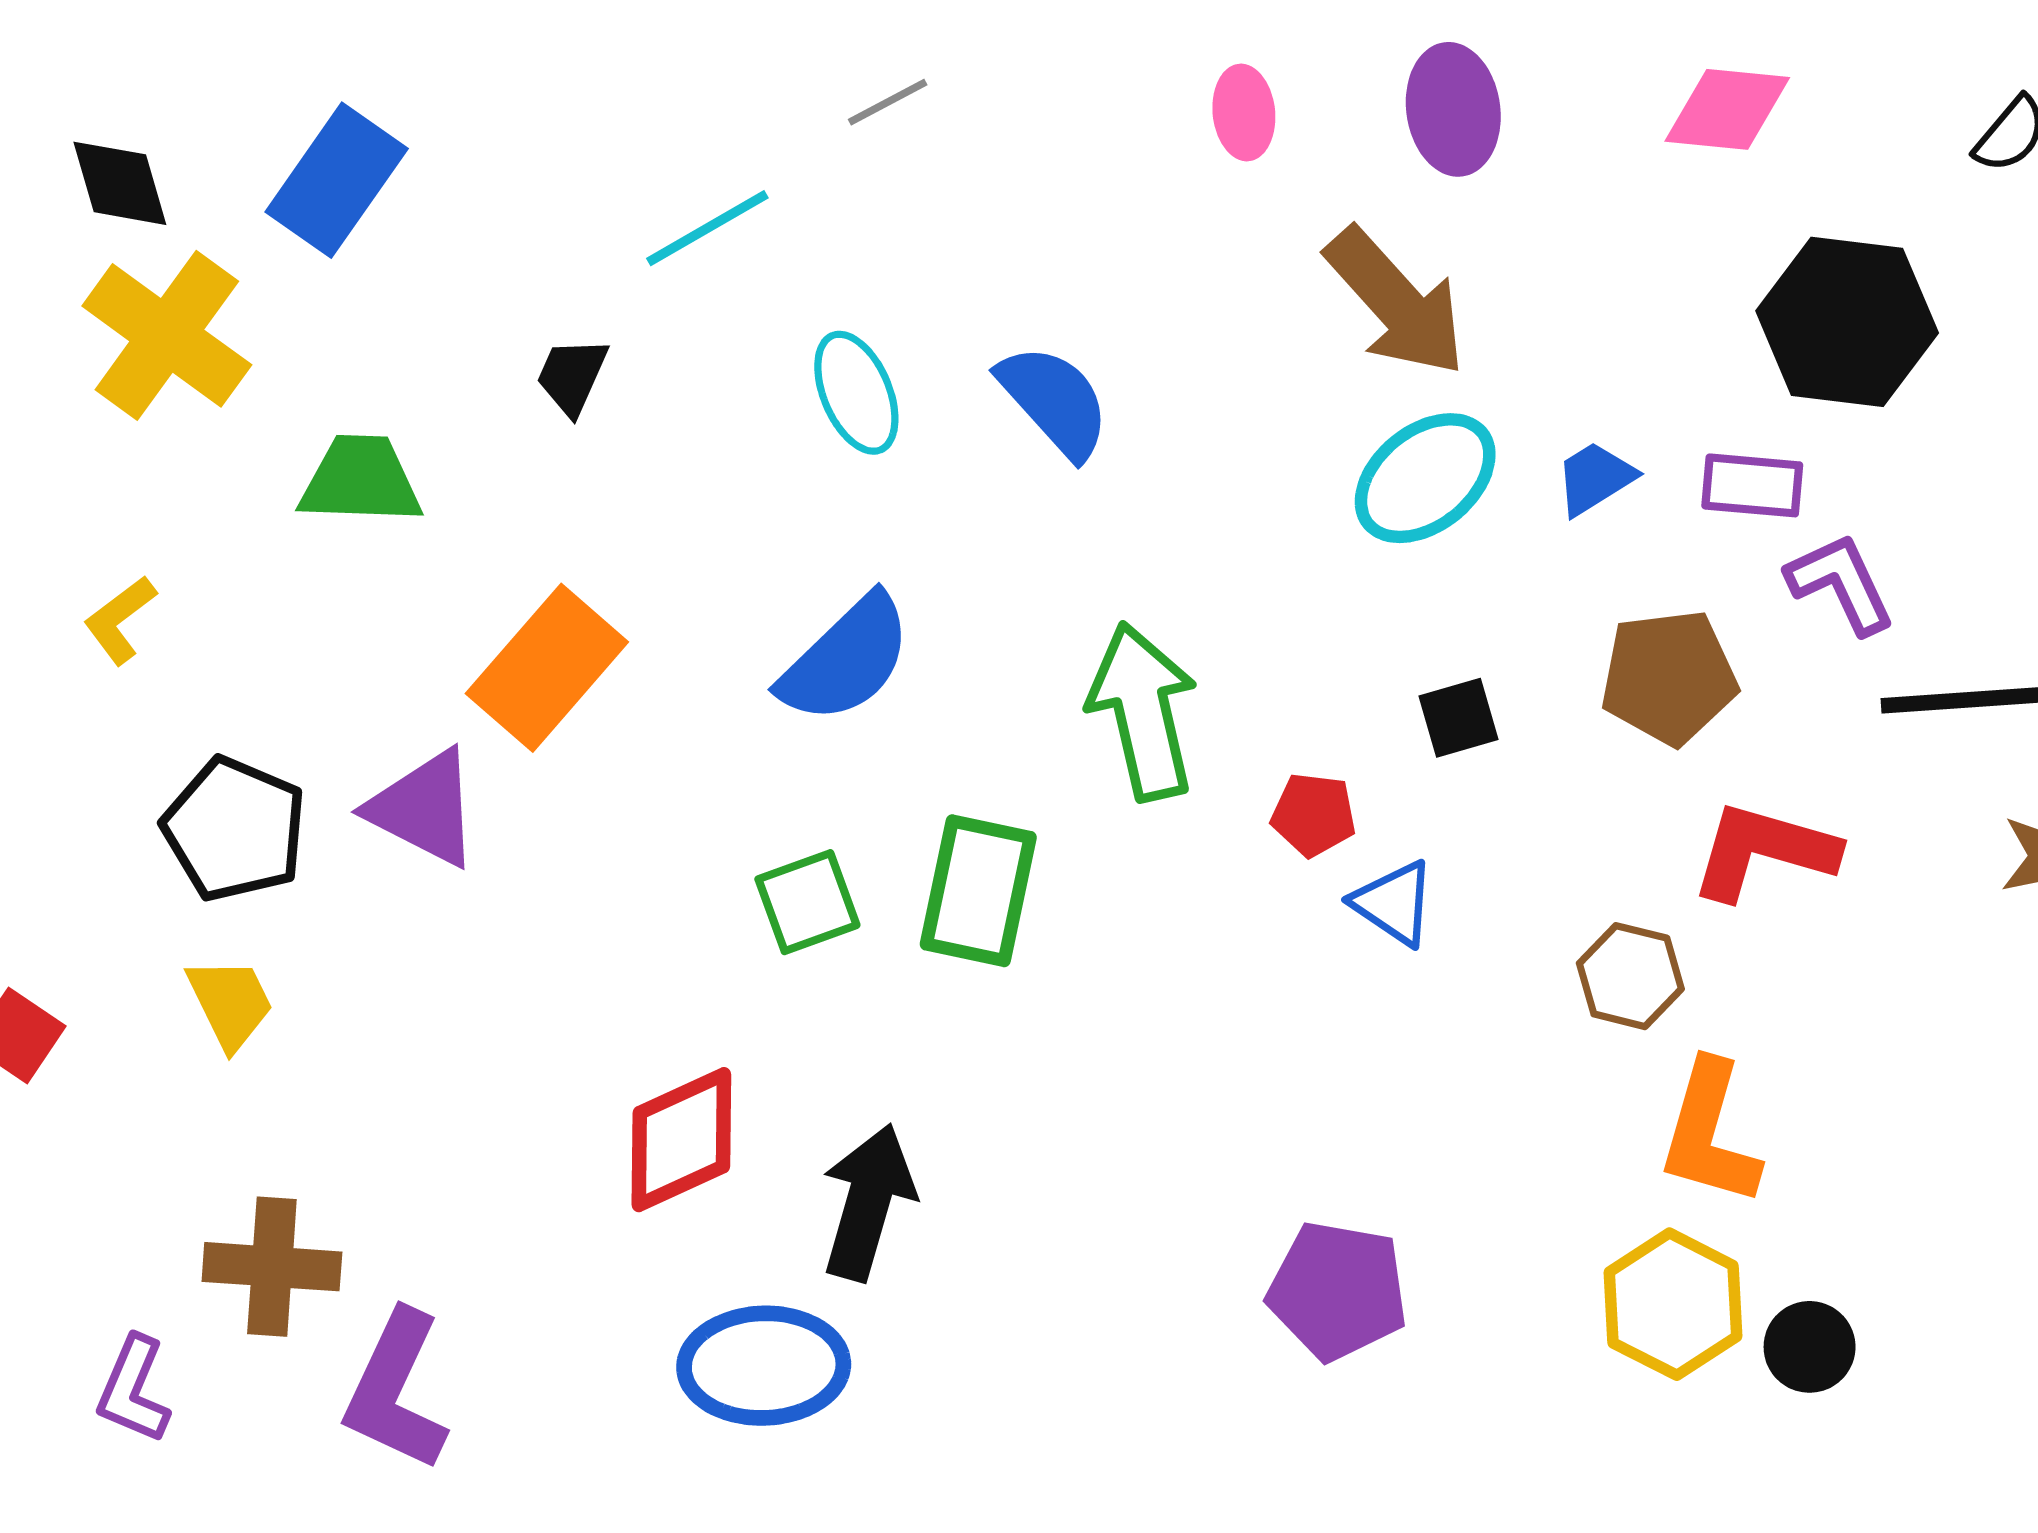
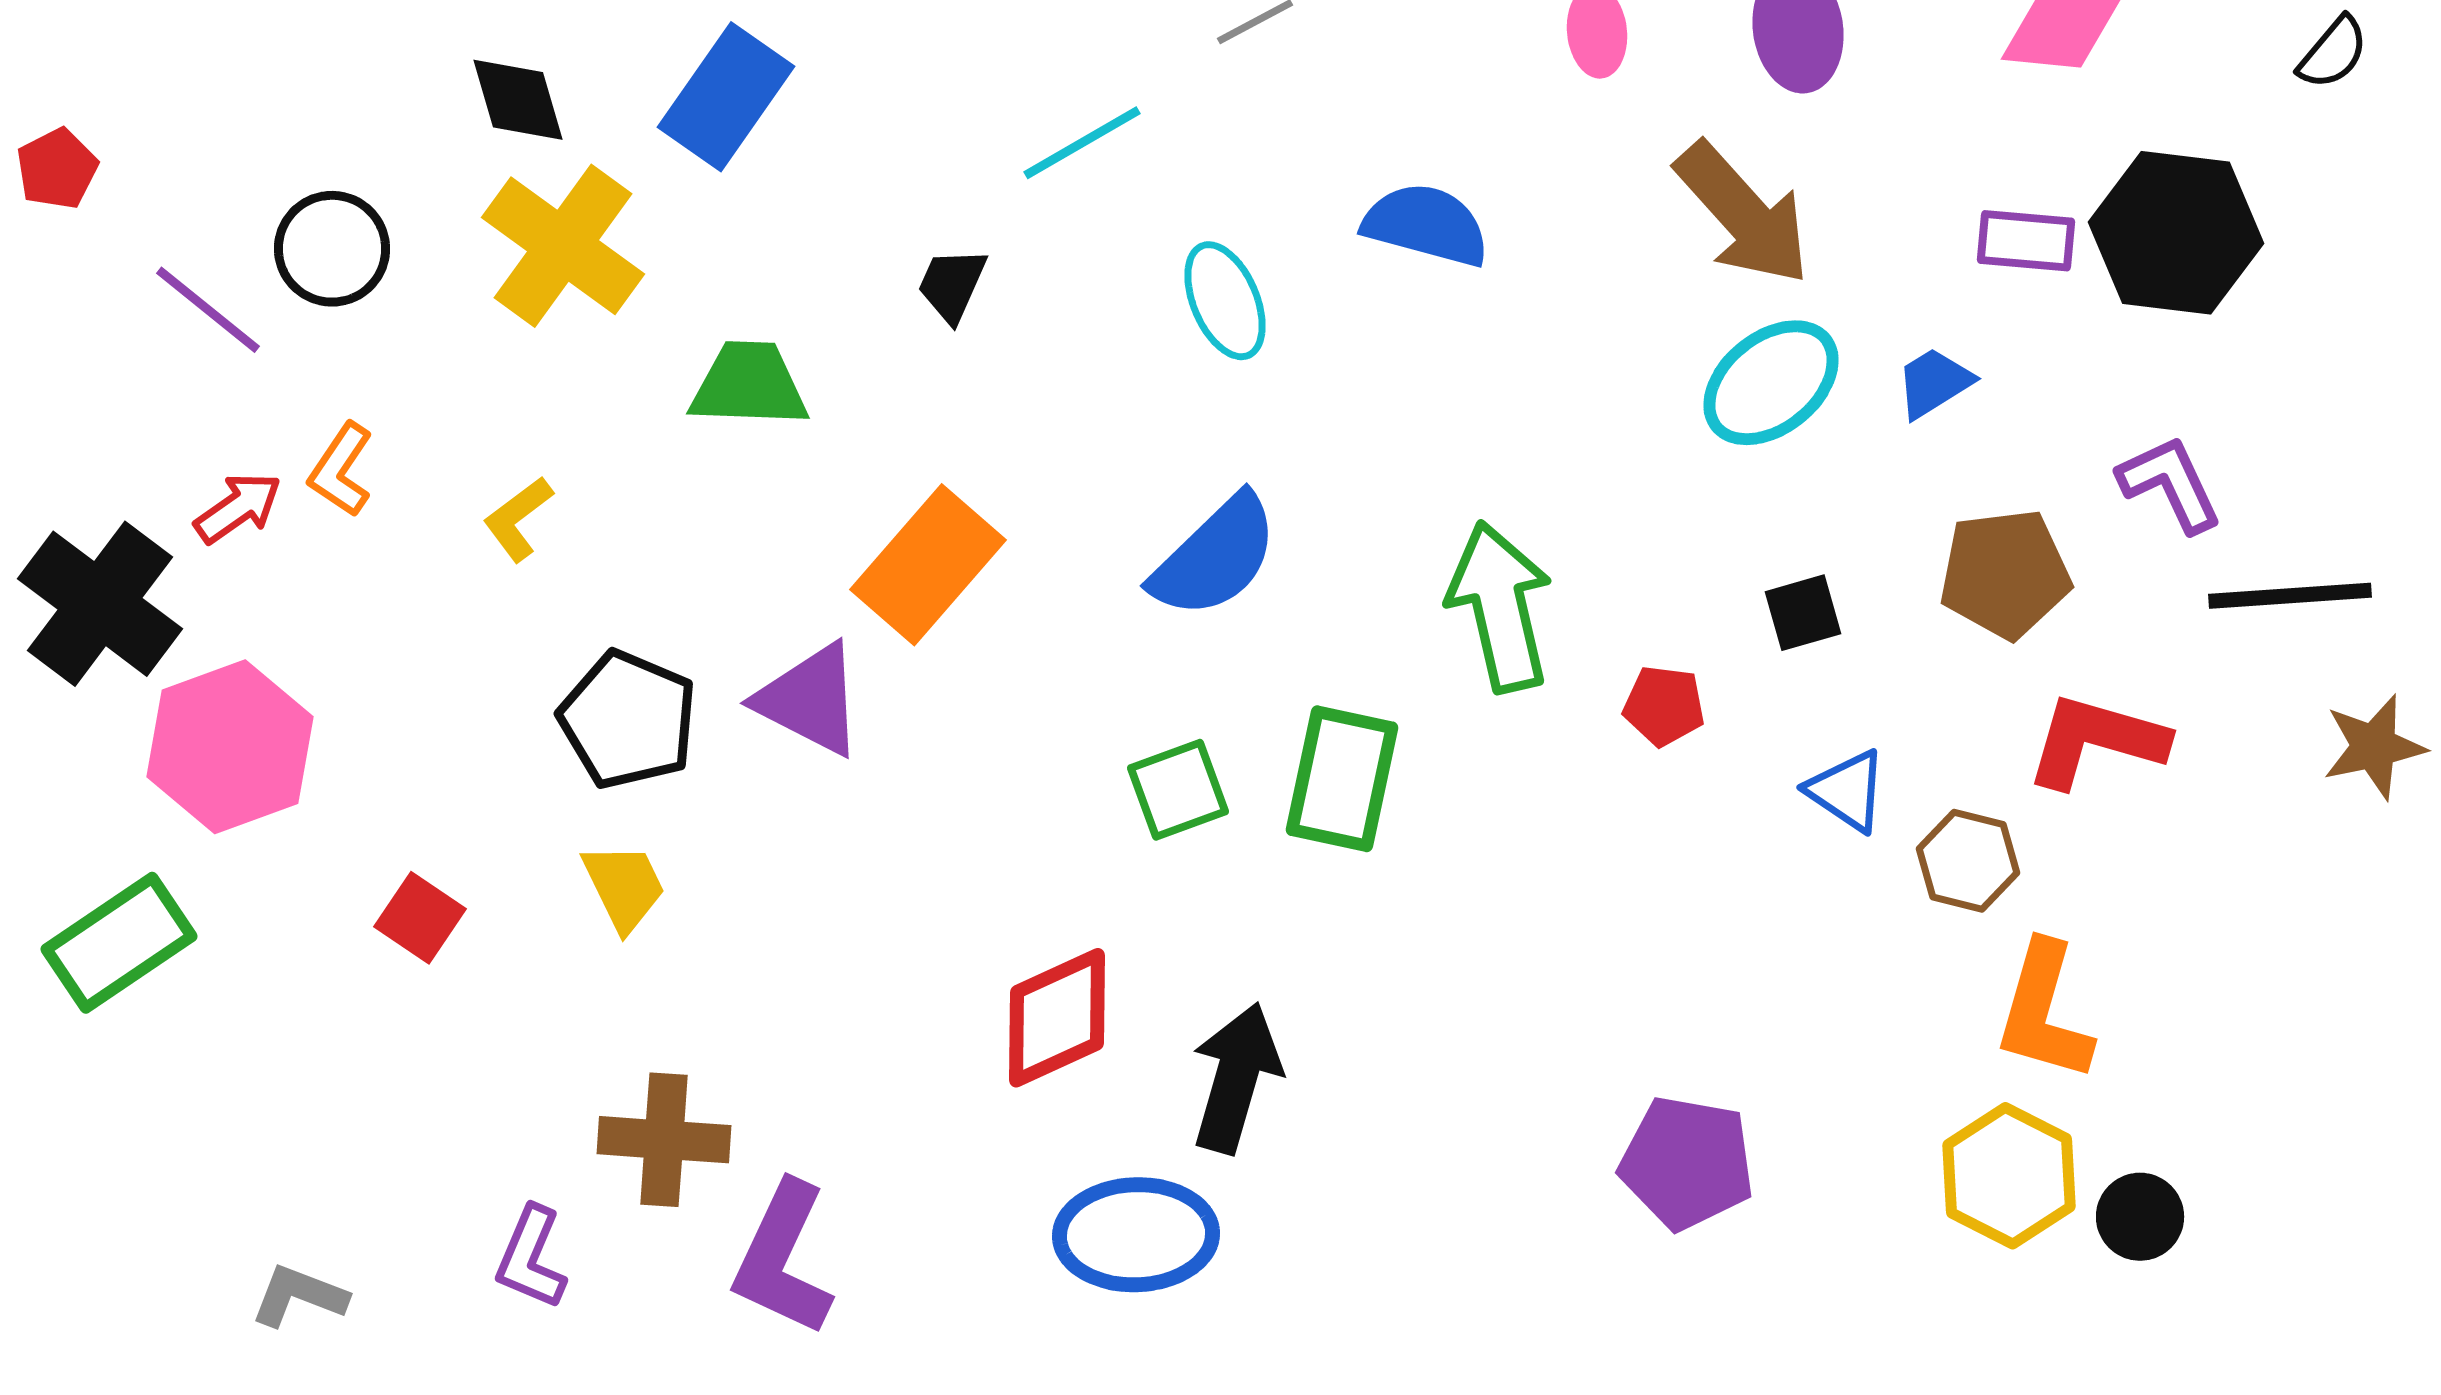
blue semicircle: (1054, 401) -> (1426, 225), moved, turned -33
purple rectangle: (1752, 485) -> (2026, 241), moved
blue triangle: (1394, 903) -> (1847, 791), moved

